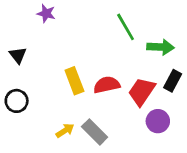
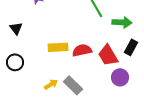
yellow rectangle: (74, 81) -> (58, 47), turned -72
red trapezoid: (142, 92) -> (108, 55), turned -65

